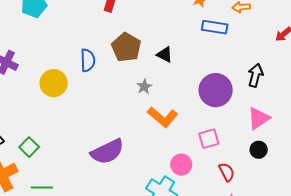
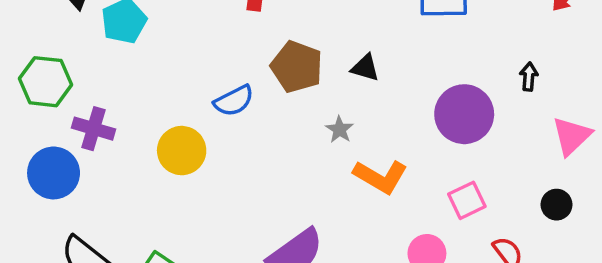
blue semicircle: (88, 60) -> (234, 101), turned 75
black arrow: (255, 75) -> (529, 77), size x0.7
pink triangle: (259, 118) -> (572, 136), moved

